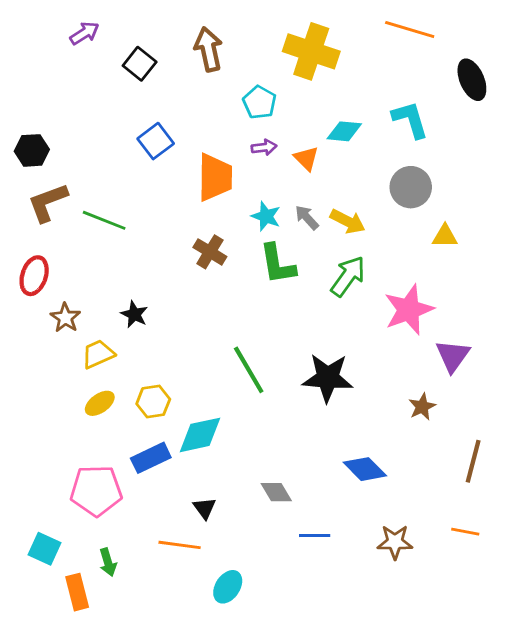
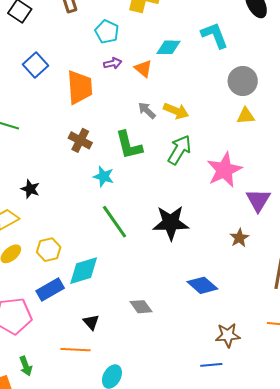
gray circle: (411, 187) -> (243, 81), moved
cyan star: (266, 216) -> (103, 176), moved
blue line: (315, 536) -> (211, 365), moved

